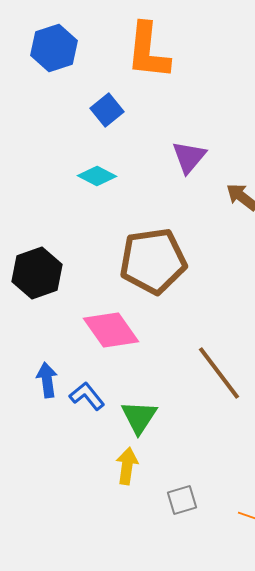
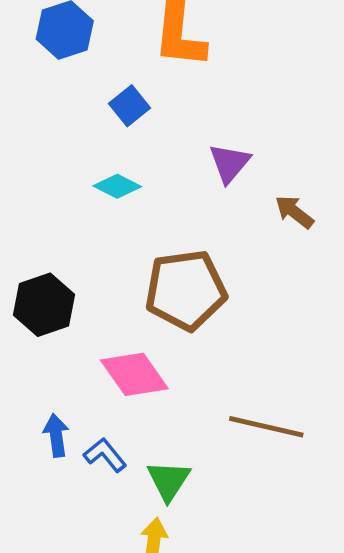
brown line: (219, 373) -> (266, 427), turned -40

